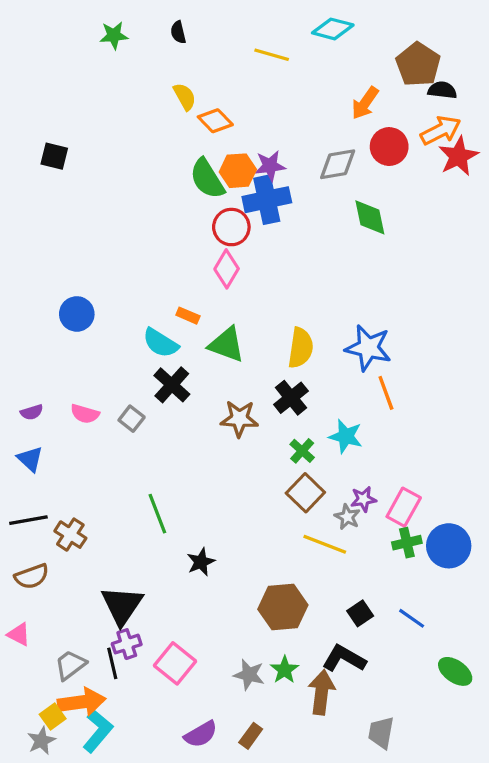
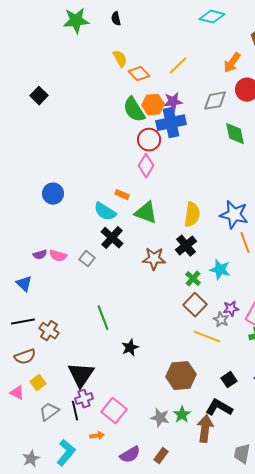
green star: (114, 35) -> (76, 21), size x1.5
yellow line: (272, 55) -> (178, 66), moved, turned -60
black square: (54, 156) -> (39, 96), turned 30
purple semicircle: (32, 412) -> (40, 255), moved
orange arrow: (82, 702) -> (97, 436), moved, size x0.5
yellow square: (53, 716) -> (38, 383), moved

